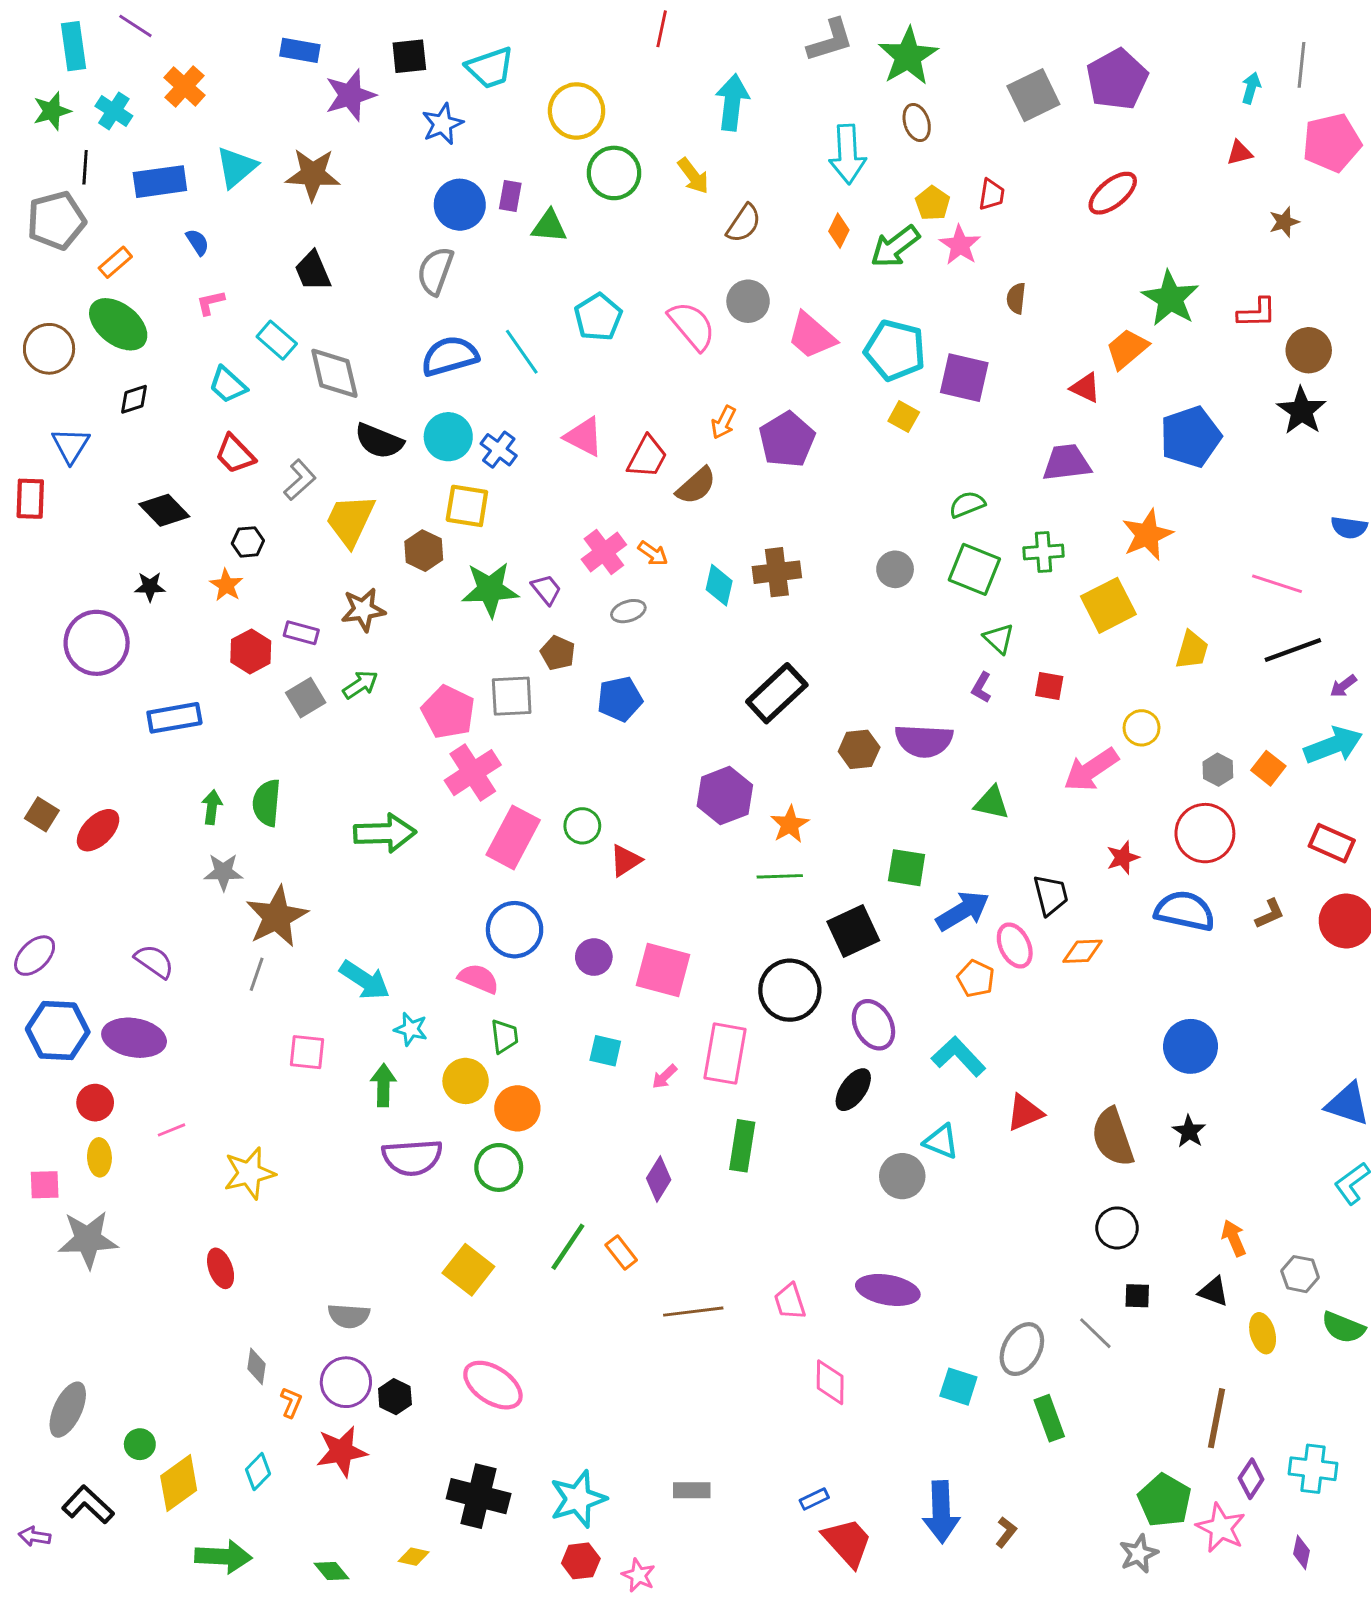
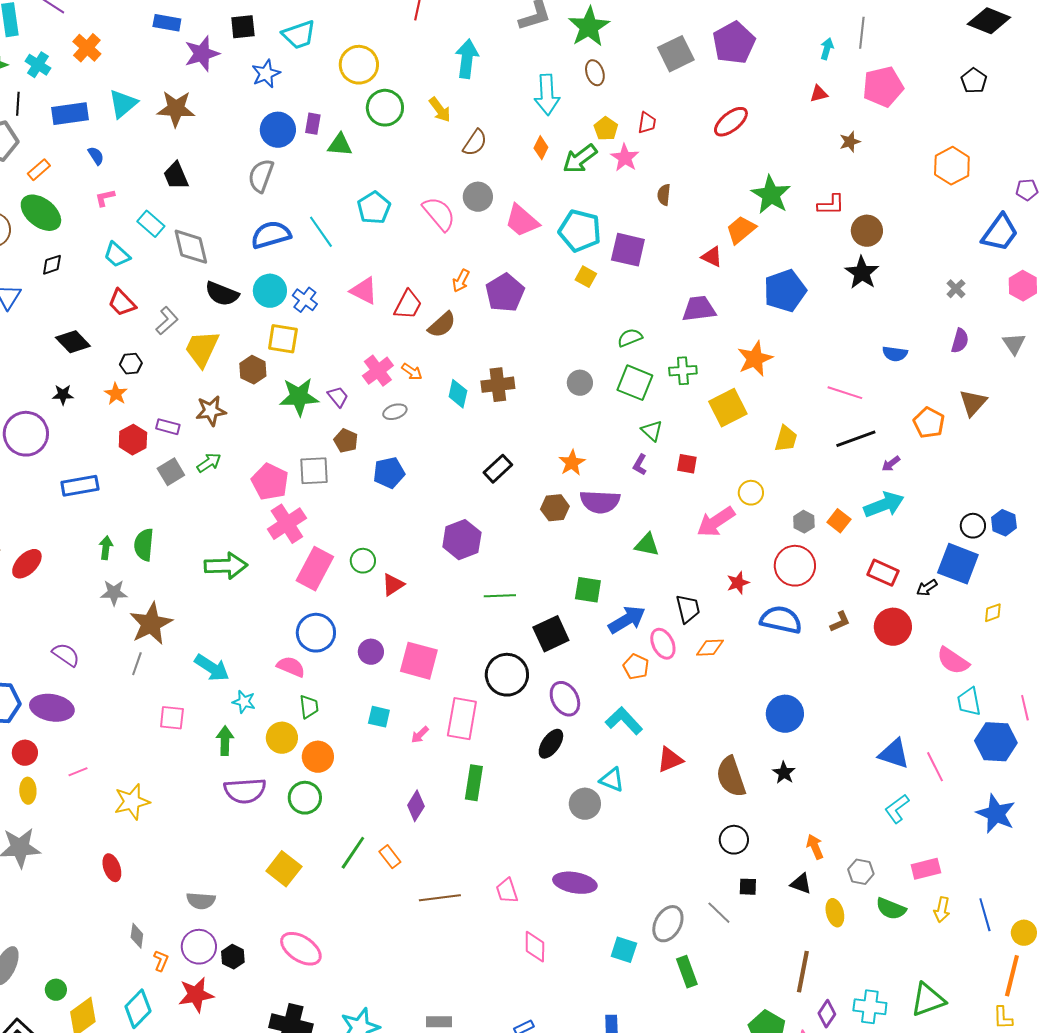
black rectangle: (777, 693) -> (498, 469), size x0.7
orange star: (790, 824) -> (572, 463), moved
cyan diamond: (258, 1472) -> (138, 1009), size x1.5

